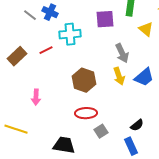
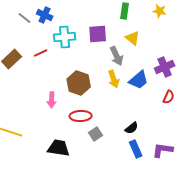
purple square: (105, 19) -> (98, 34), moved
yellow triangle: (146, 29) -> (133, 38), moved
pink arrow: (36, 97) -> (52, 100), moved
blue rectangle: (131, 146) -> (136, 149), moved

